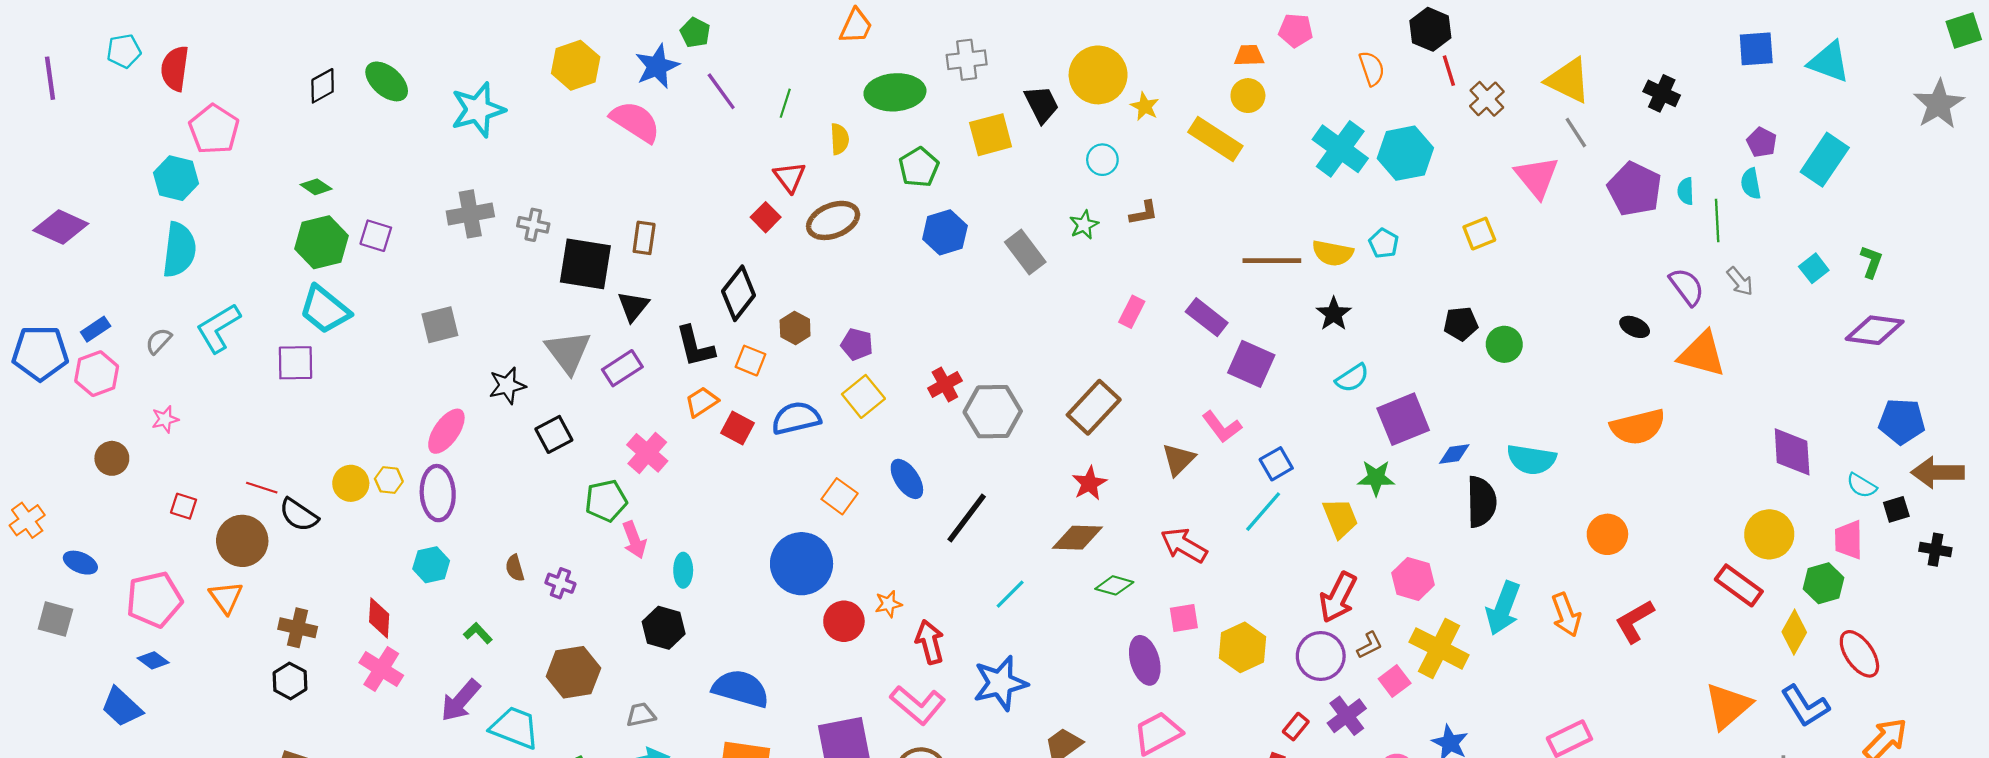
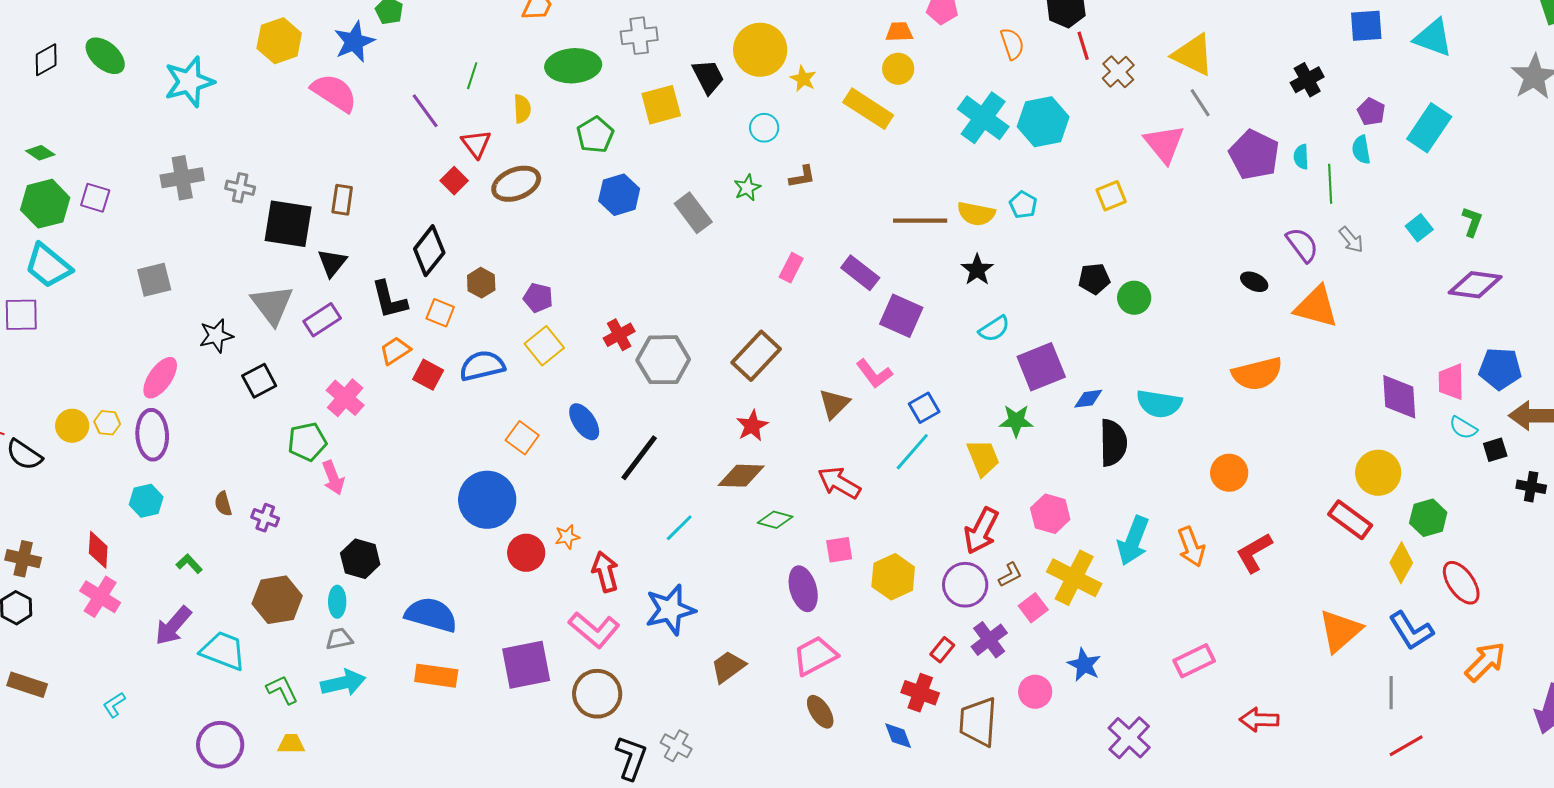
purple line: (721, 91) -> (425, 111), moved
black cross: (1662, 93) -> (1307, 80), moved, turned 36
pink trapezoid: (1849, 540) -> (1451, 382), moved
cyan ellipse: (683, 570) -> (337, 602), moved

